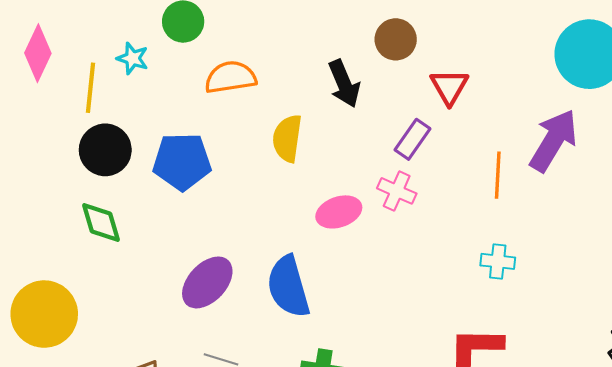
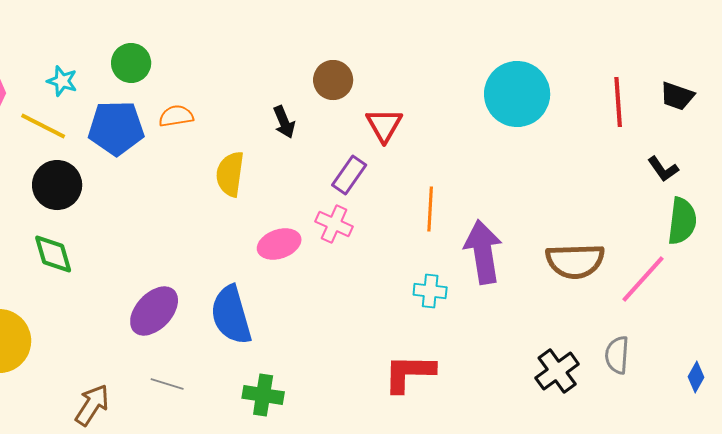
cyan star: (133, 58) -> (62, 81), moved
orange semicircle: (230, 77) -> (176, 116), size x0.7
black arrow: (344, 84) -> (284, 122), size x0.7
yellow line: (90, 88) -> (43, 126), turned -69
purple arrow: (554, 140) -> (483, 252), moved, turned -40
blue pentagon: (182, 161) -> (116, 128), moved

